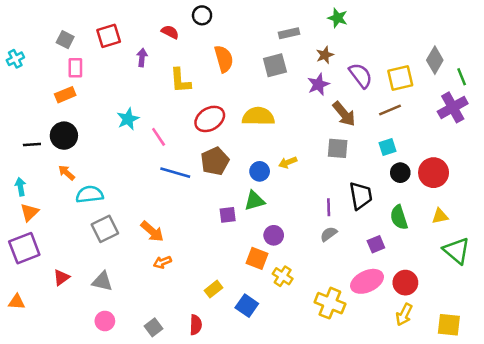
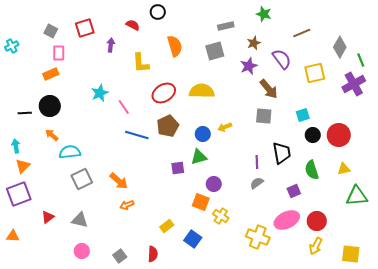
yellow square: (400, 78) -> (315, 73), moved
brown line: (390, 110) -> (302, 33), moved
green triangle: (457, 251) -> (357, 196), turned -45

